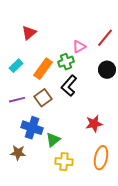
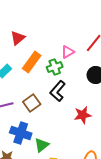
orange rectangle: (43, 69) -> (32, 62), moved
red star: (94, 124) -> (83, 115), moved

